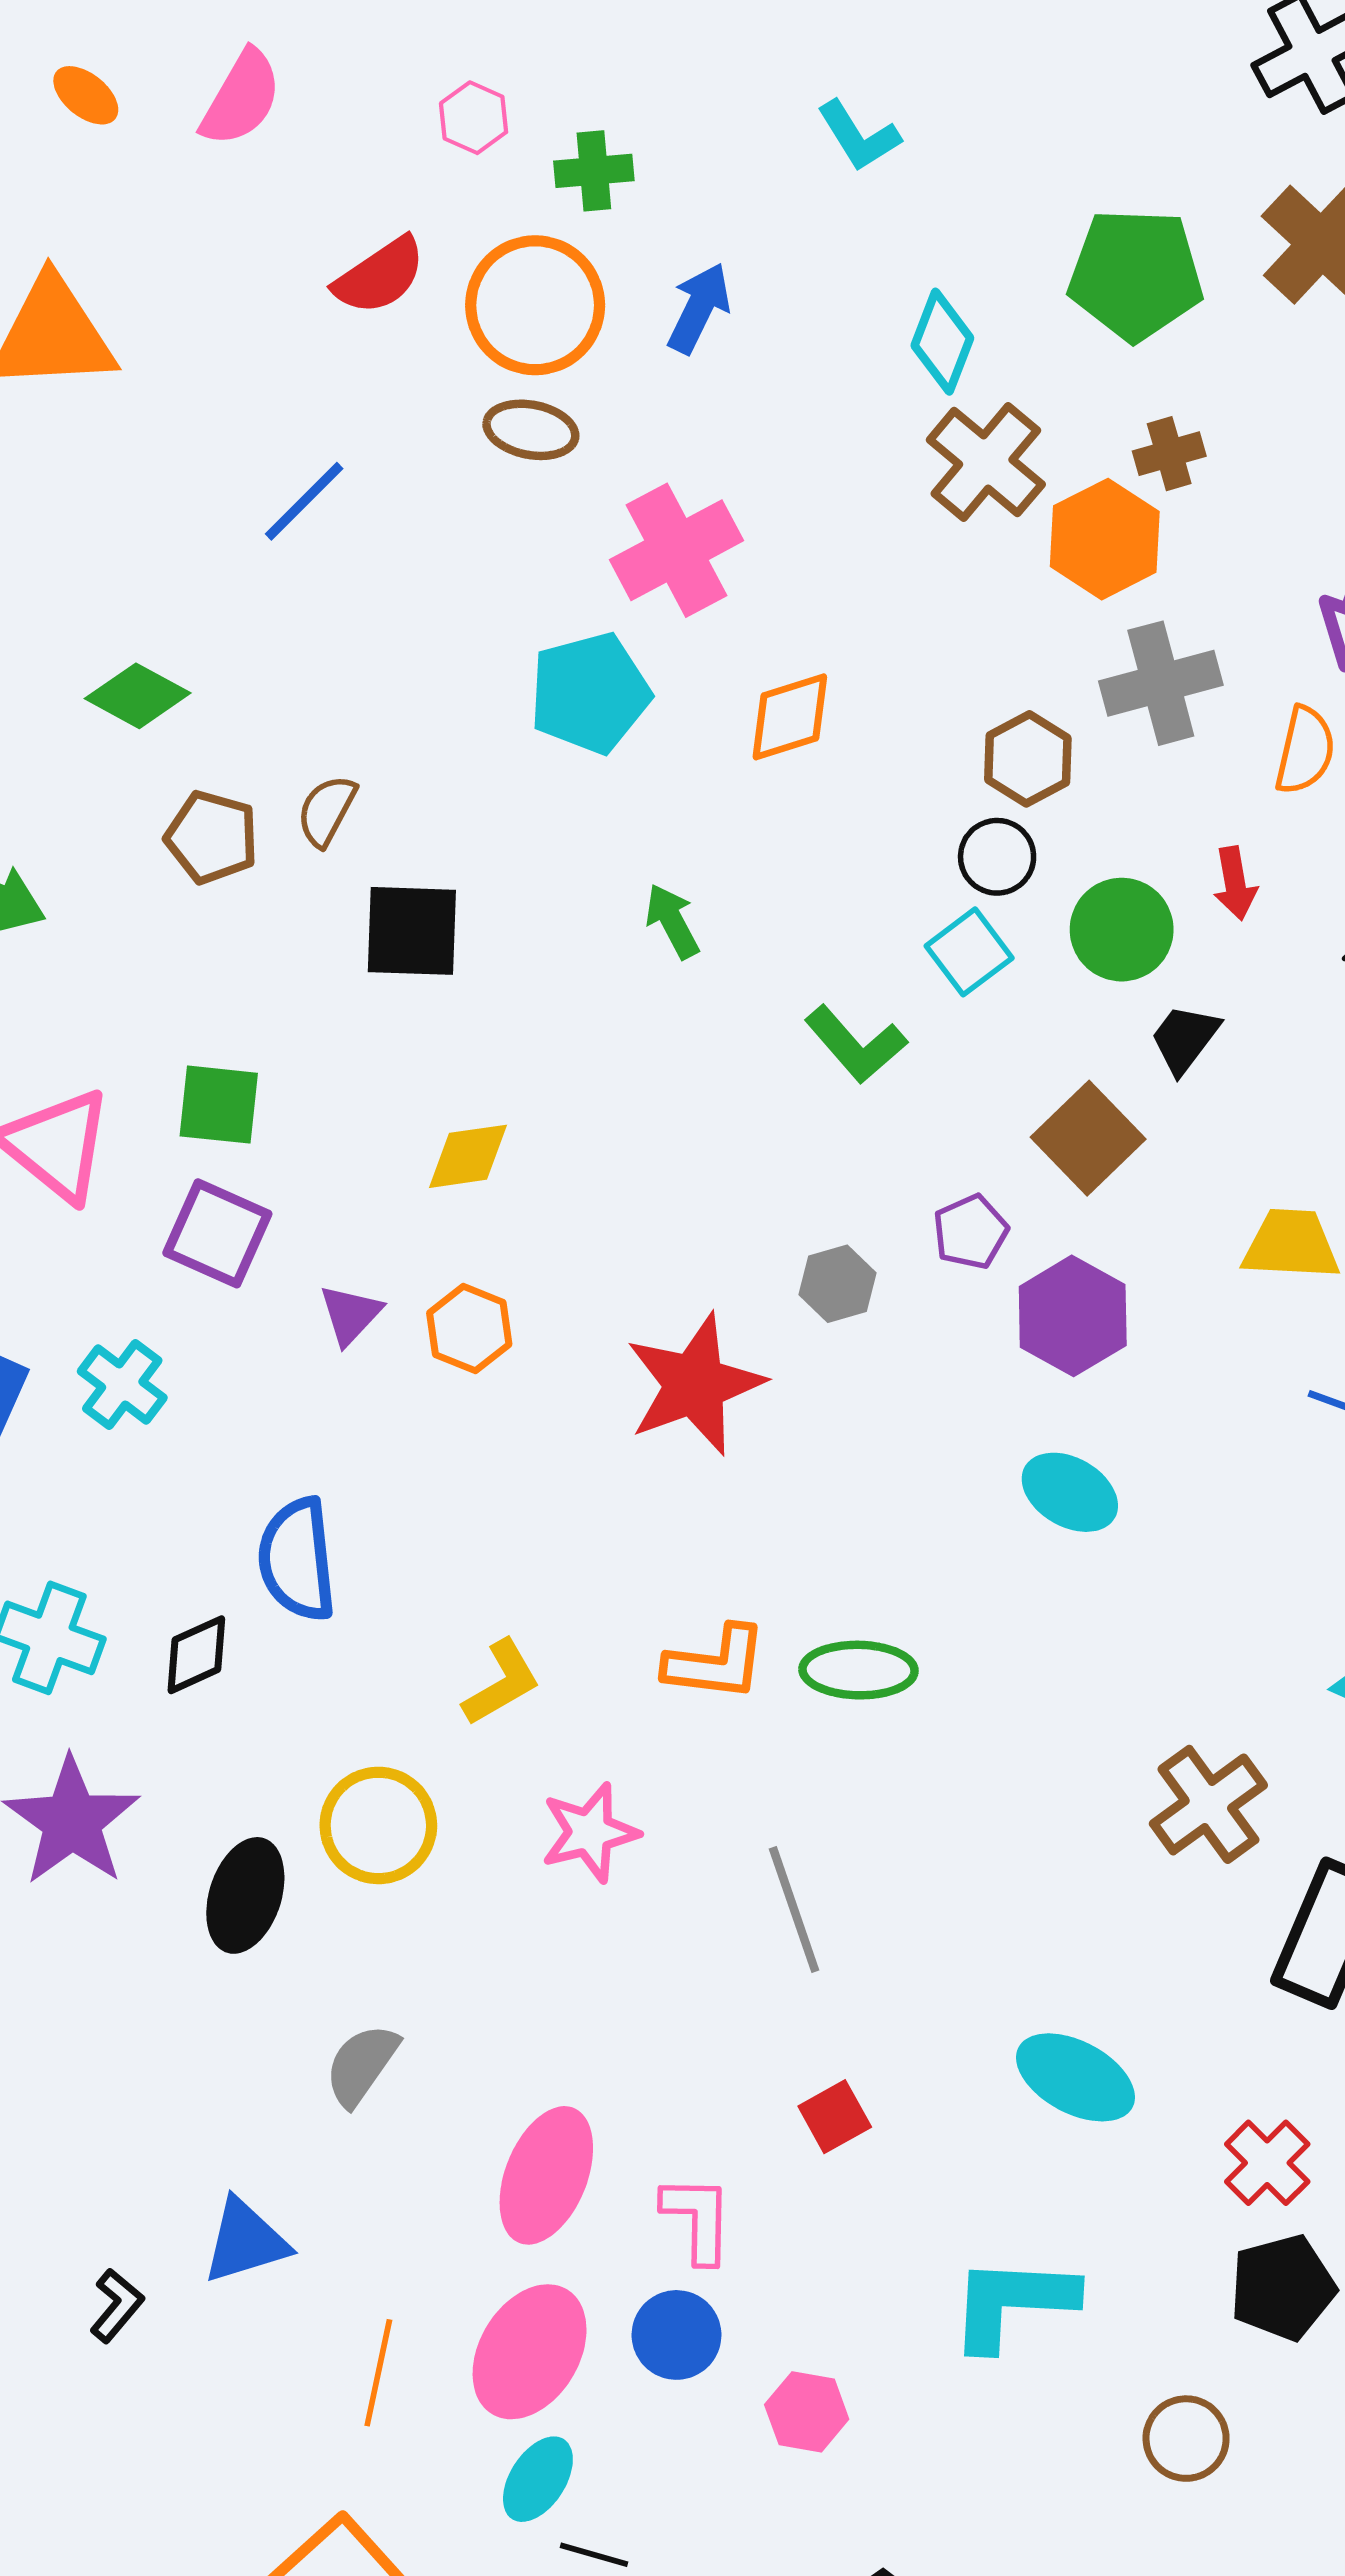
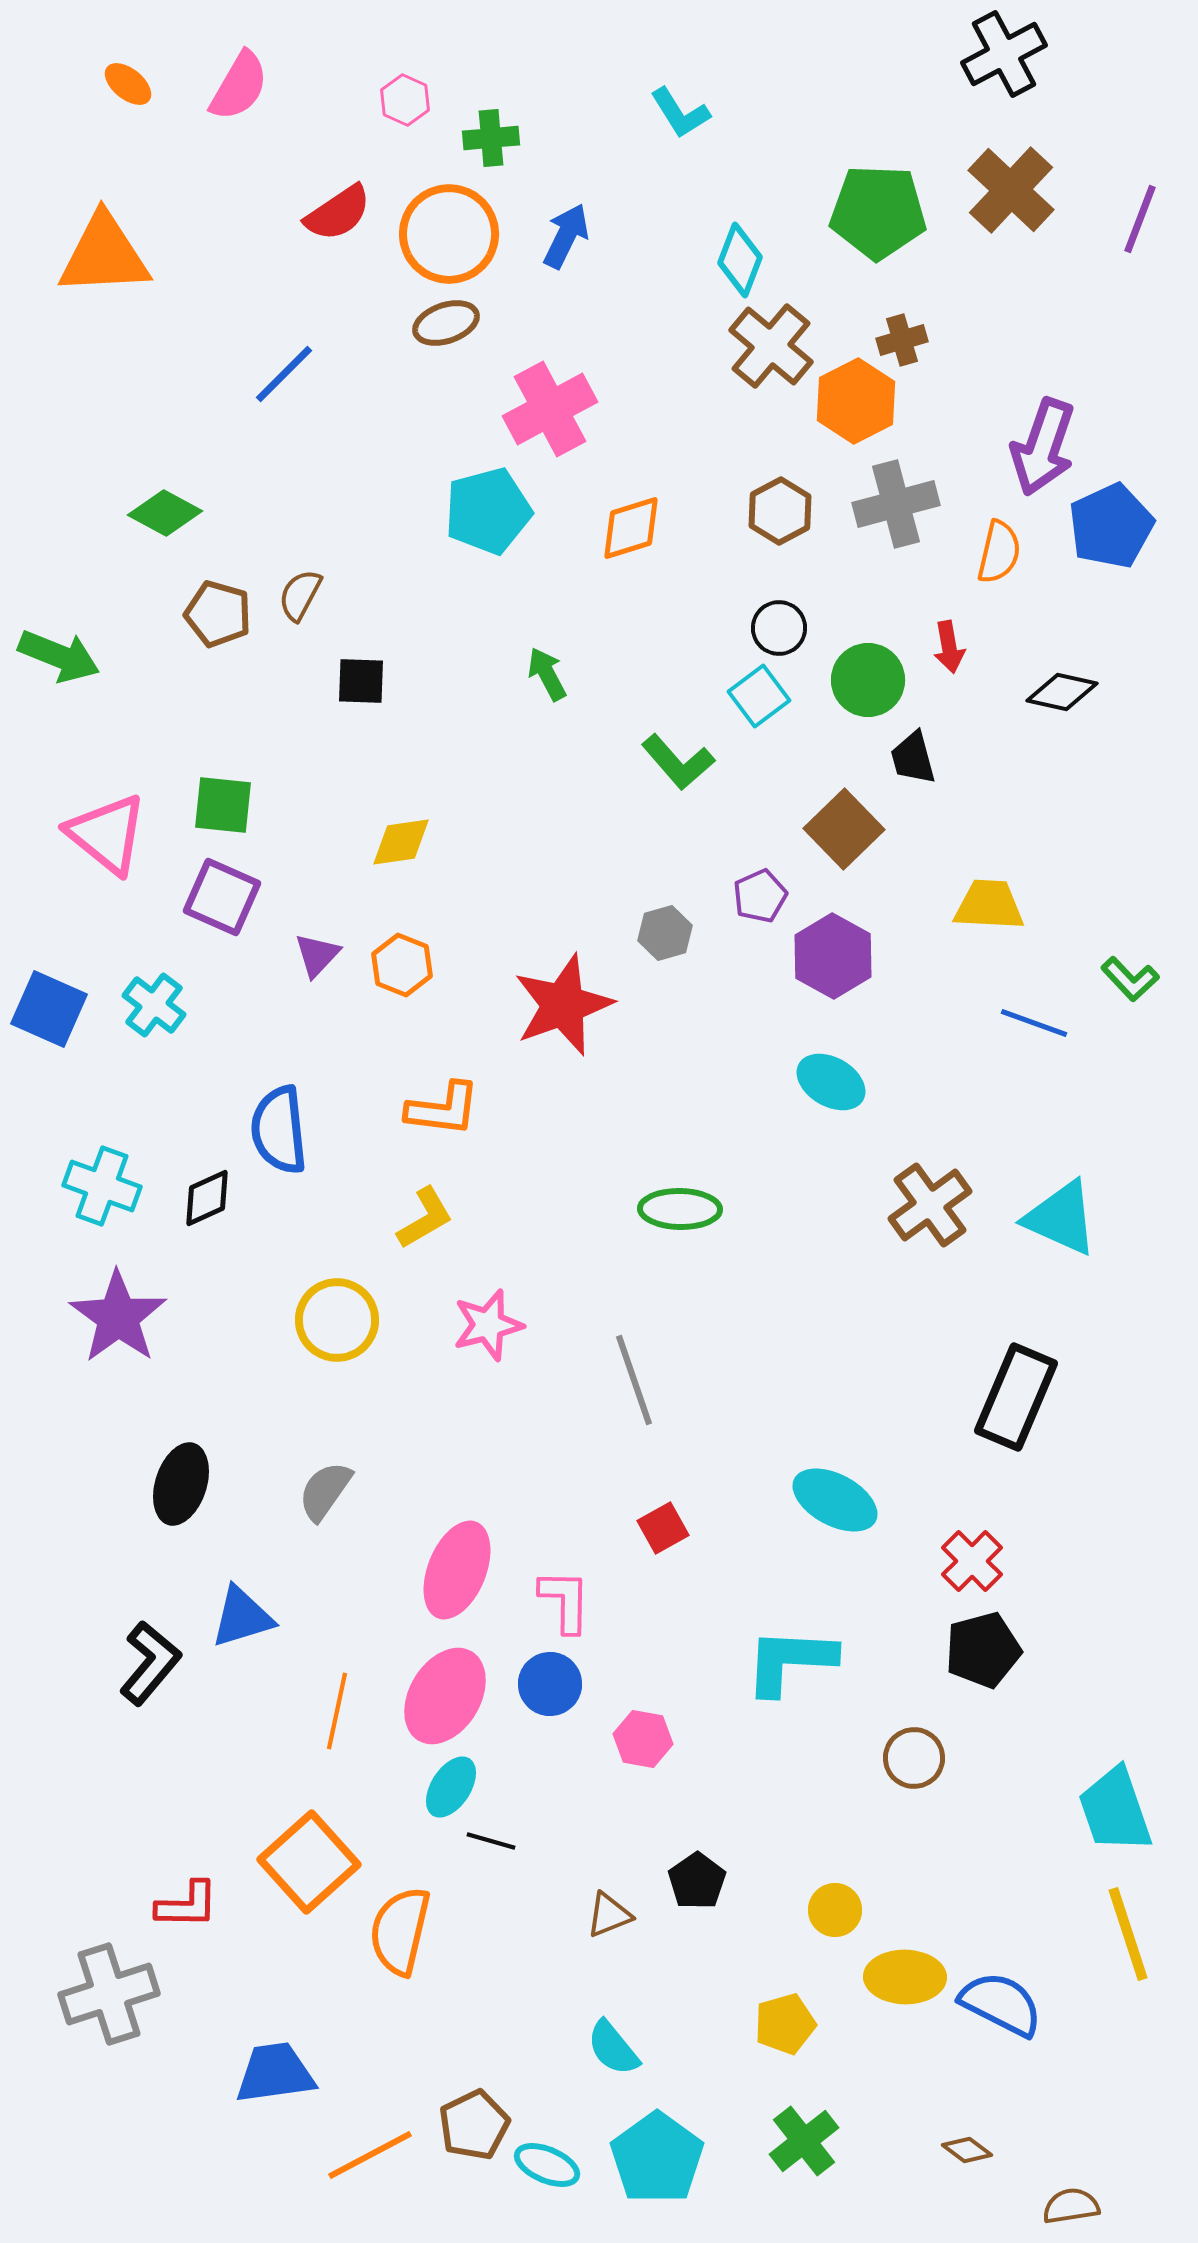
brown ellipse: (531, 430) -> (446, 323), turned -30
brown hexagon: (1028, 759) -> (780, 511), moved
black square: (412, 931) -> (361, 681), size x0.7
black trapezoid: (1185, 1039) -> (913, 758), turned -52
orange L-shape: (716, 1663) -> (443, 1109), moved
brown cross: (1208, 1804) -> (930, 1205), moved
black ellipse: (245, 1895) -> (181, 1484), moved
black L-shape: (117, 2306) -> (150, 1663), size x1.6

